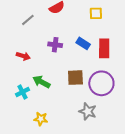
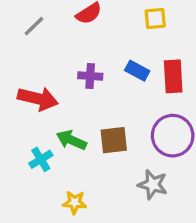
gray line: (28, 20) -> (34, 26), moved
red arrow: (23, 56) -> (38, 99), size x1.6
brown square: (75, 78) -> (114, 140), moved

